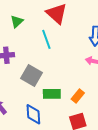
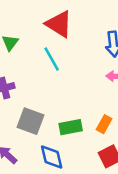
gray square: (31, 75) -> (30, 121), moved

